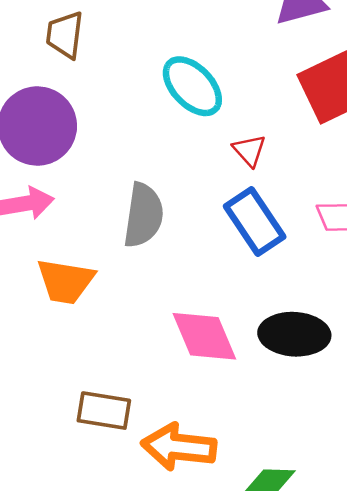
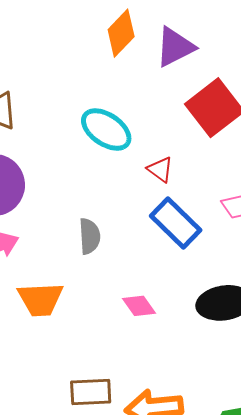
gray semicircle: (143, 215) -> (90, 236), size x0.7
pink diamond: (204, 336) -> (139, 306), moved, size x0.6

